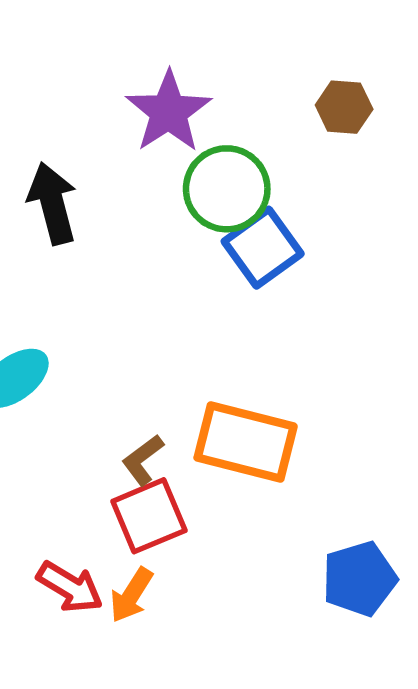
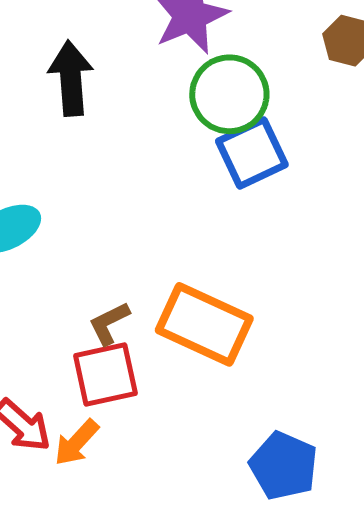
blue pentagon: (359, 579) -> (284, 466), turned 30

